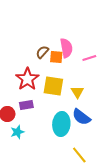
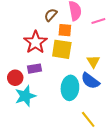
orange square: (56, 57) -> (65, 30), moved
yellow triangle: (77, 92) -> (93, 62), moved
cyan star: (17, 132) -> (25, 96), size x1.5

